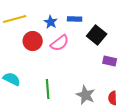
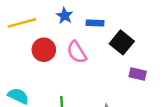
blue star: (51, 22) -> (65, 16), moved
pink semicircle: (60, 43) -> (77, 52), turned 96

